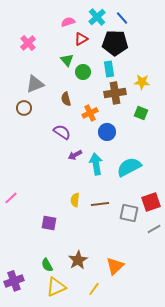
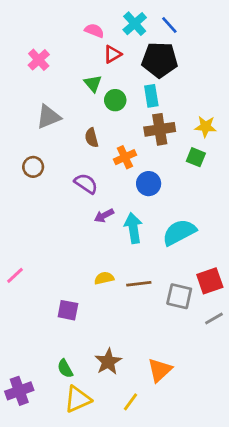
pink semicircle: (68, 22) -> (94, 31), turned 40
yellow star: (142, 82) -> (206, 127), moved
brown circle: (24, 108) -> (33, 167), moved
yellow semicircle: (75, 200) -> (104, 278), turned 72

